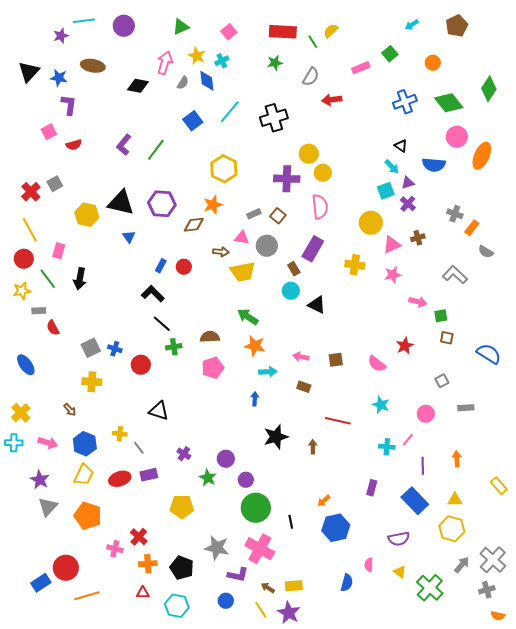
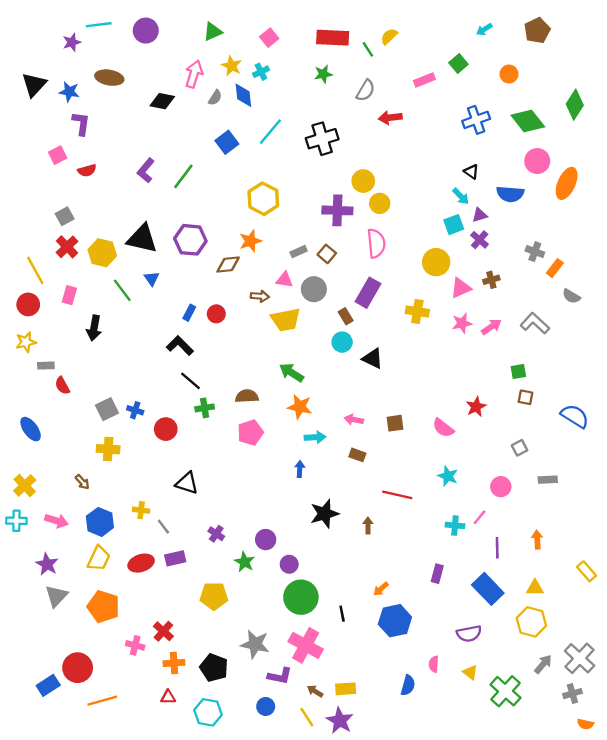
red cross: (31, 192) -> (67, 247), moved
green line: (48, 279) -> (122, 290), moved
pink arrow: (418, 302) -> (491, 327), moved, turned -48

